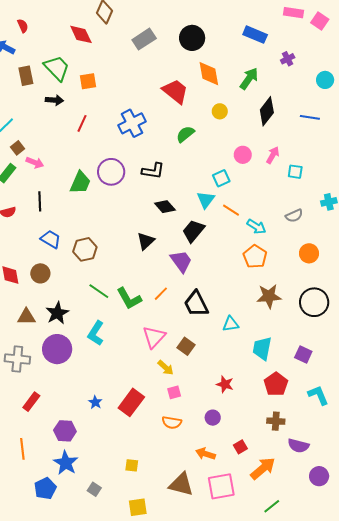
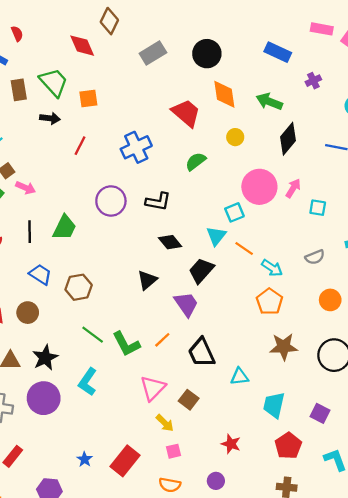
green arrow: (249, 79) -> (269, 101), turned -105
pink circle: (243, 155) -> (259, 187), size x1.8
green trapezoid: (80, 183) -> (65, 227), moved

